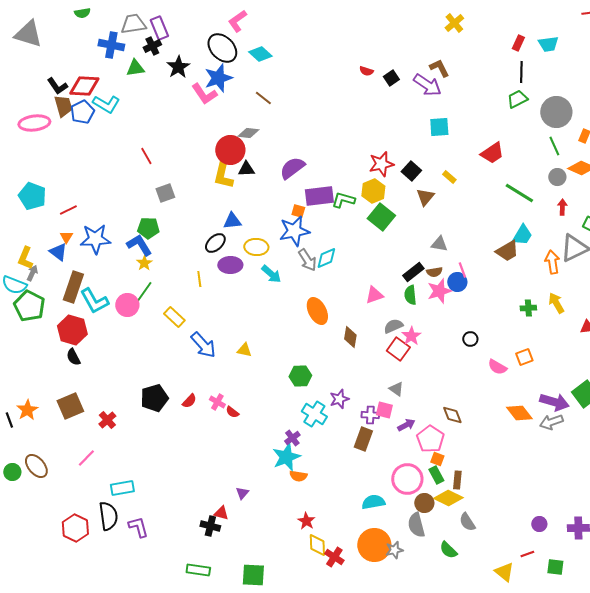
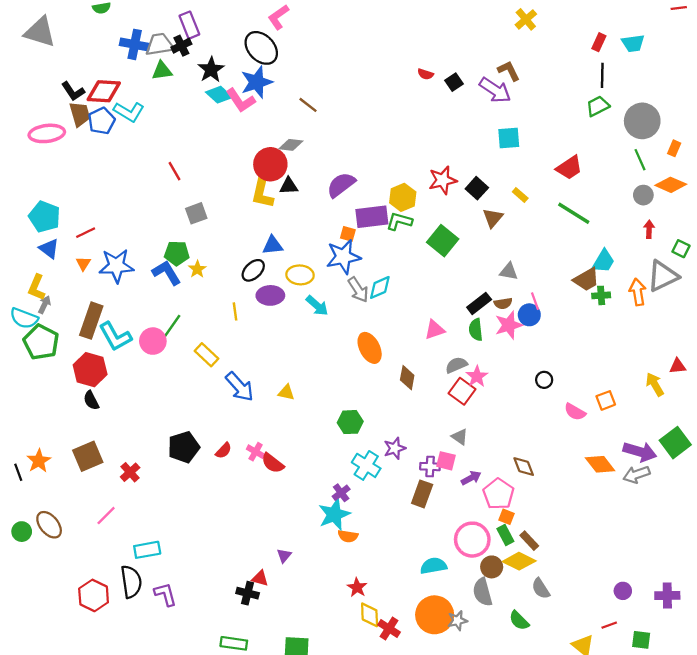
gray trapezoid: (133, 24) -> (160, 44), moved
cyan diamond: (260, 54) -> (219, 95), moved
yellow hexagon: (373, 191) -> (403, 197), moved
green line: (519, 193) -> (574, 213), moved
blue triangle: (58, 252) -> (49, 249), moved
yellow star: (144, 263) -> (197, 269), moved
yellow arrow: (556, 303) -> (655, 384), moved
green cross: (528, 308) -> (601, 295), moved
red semicircle: (232, 412) -> (273, 463), size x1.5
brown rectangle: (457, 480) -> (529, 541), turned -48

